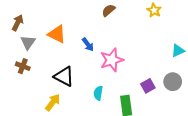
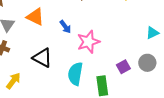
cyan semicircle: (98, 93) -> (75, 74), size x1.6
yellow arrow: (53, 102) -> (13, 81), moved

